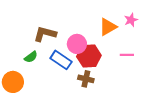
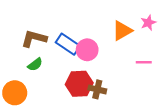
brown L-shape: (45, 34) -> (34, 38), moved
red hexagon: (89, 56) -> (79, 84), moved
blue rectangle: (61, 60) -> (68, 44), moved

